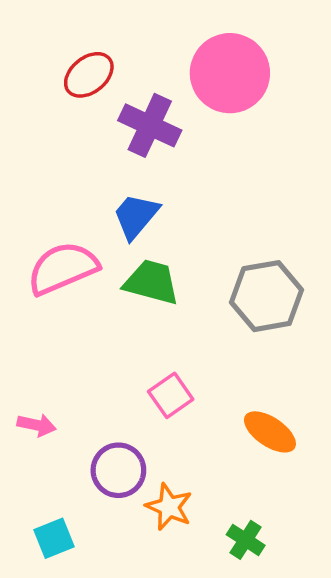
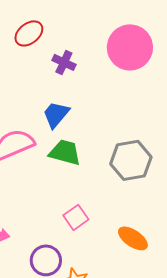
pink circle: (230, 73) -> (130, 47), moved
purple cross: (150, 125) -> (64, 62), size x0.7

